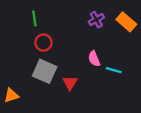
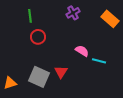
purple cross: (96, 20) -> (73, 13), moved
pink semicircle: (94, 59) -> (82, 51), turned 144
gray square: (45, 71) -> (39, 77), moved

